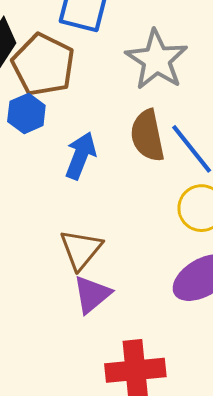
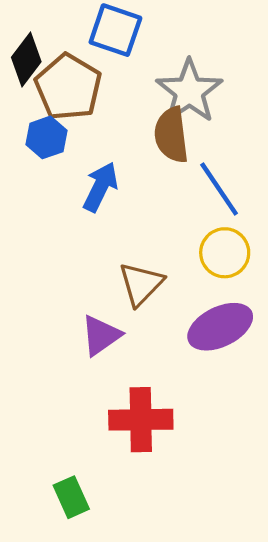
brown semicircle: (147, 136) -> (171, 135), moved
brown triangle: (81, 249) -> (141, 284), moved

